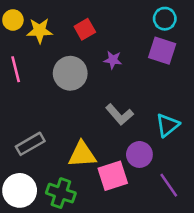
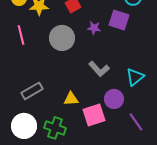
purple square: (162, 51) -> (119, 20), moved
yellow triangle: (82, 154) -> (71, 99), size x0.7

